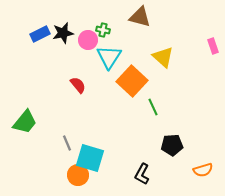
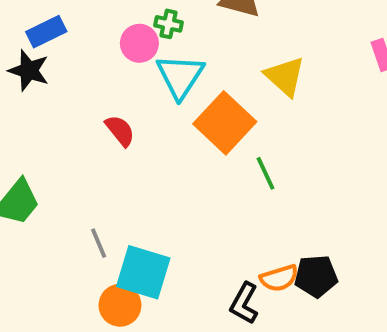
black star: (63, 33) -> (29, 70), moved, turned 30
black pentagon: (172, 145) -> (316, 276), moved
orange semicircle: (203, 170) -> (279, 278), moved

